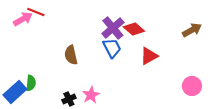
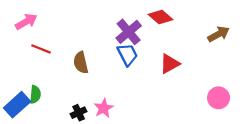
red line: (36, 12) -> (41, 49), moved
red diamond: (134, 29) -> (160, 17), moved

